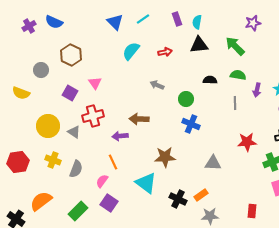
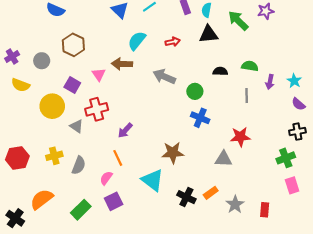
purple cross: (29, 26) -> (12, 56), moved
green arrow: (235, 46) -> (238, 21), moved
gray arrow: (157, 85) -> (164, 77), size x1.5
brown arrow: (139, 119) -> (122, 64), moved
yellow circle: (48, 126) -> (52, 106), moved
purple arrow: (120, 136) -> (125, 130), turned -42
red star: (247, 142) -> (240, 137), moved
yellow cross: (53, 160) -> (54, 156), turned -35
purple square: (109, 203) -> (114, 201), turned 30
gray star: (210, 216) -> (235, 204), moved, turned -30

